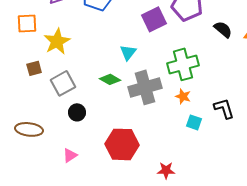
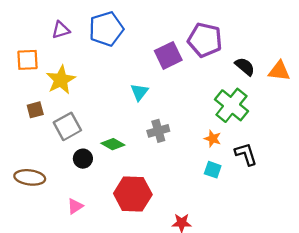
green cross: (183, 64) -> (231, 105), moved, turned -36
green diamond: (110, 79) -> (113, 144), moved
gray cross: (145, 87) -> (158, 131), size x0.6
orange star: (183, 96) -> (213, 139), moved

